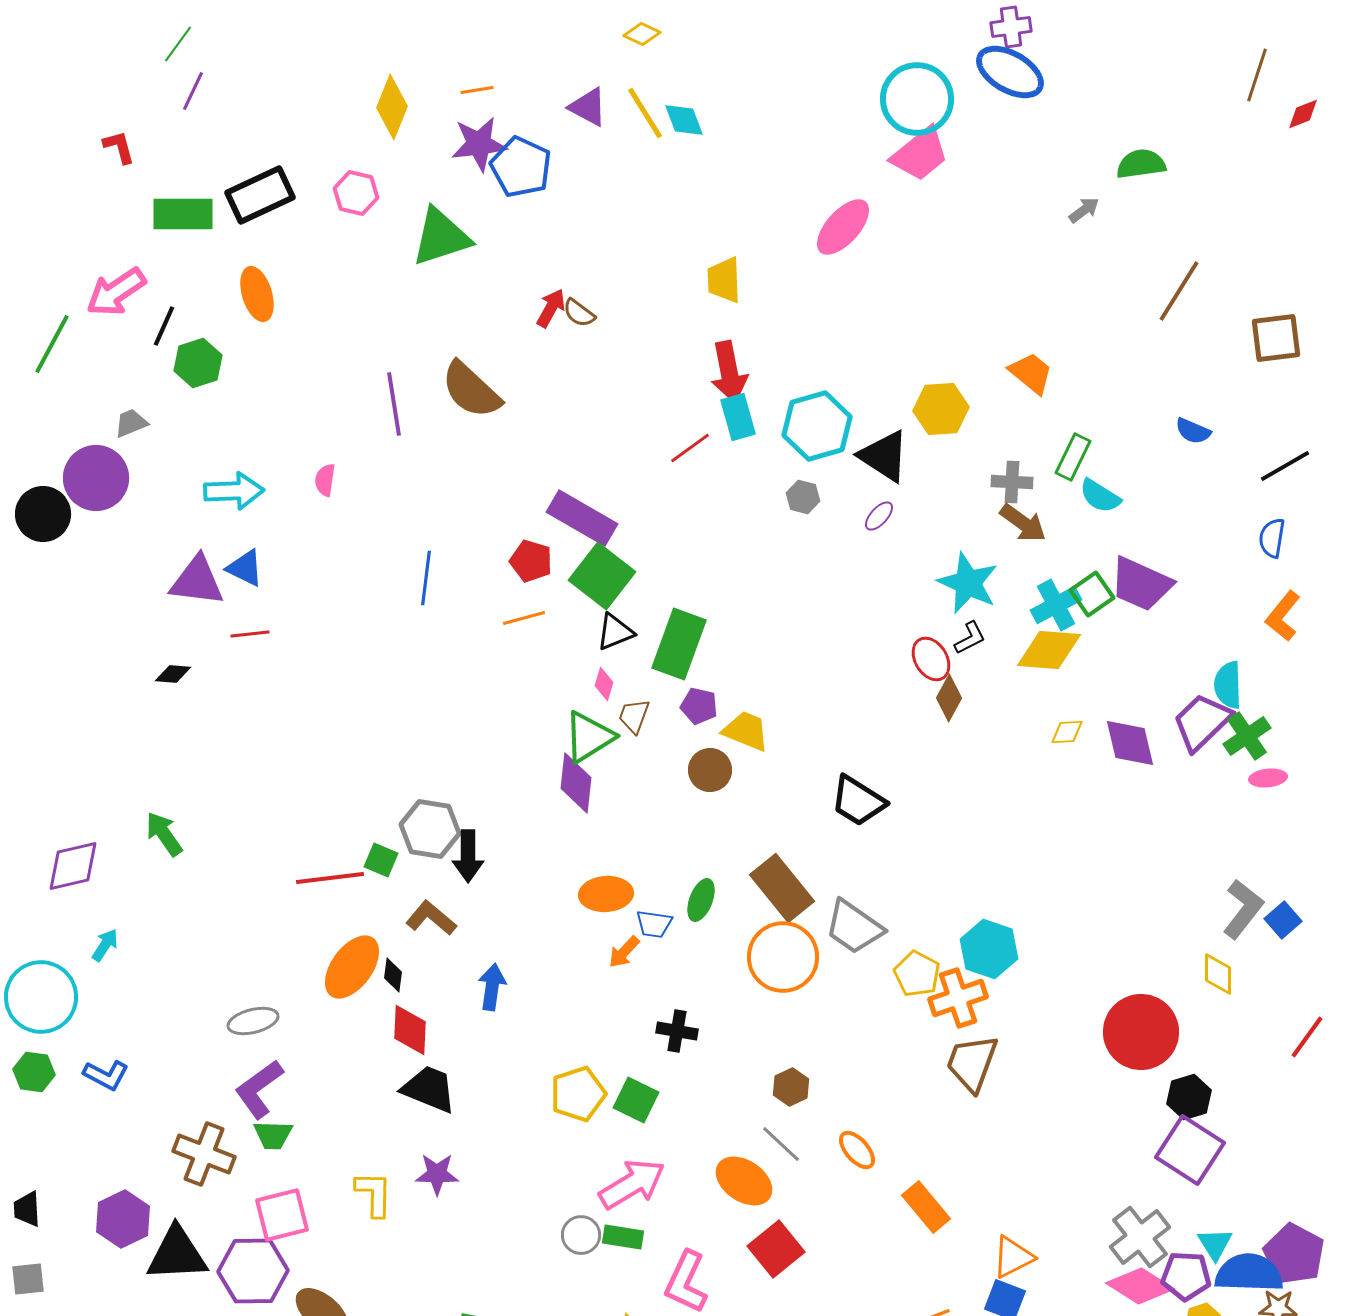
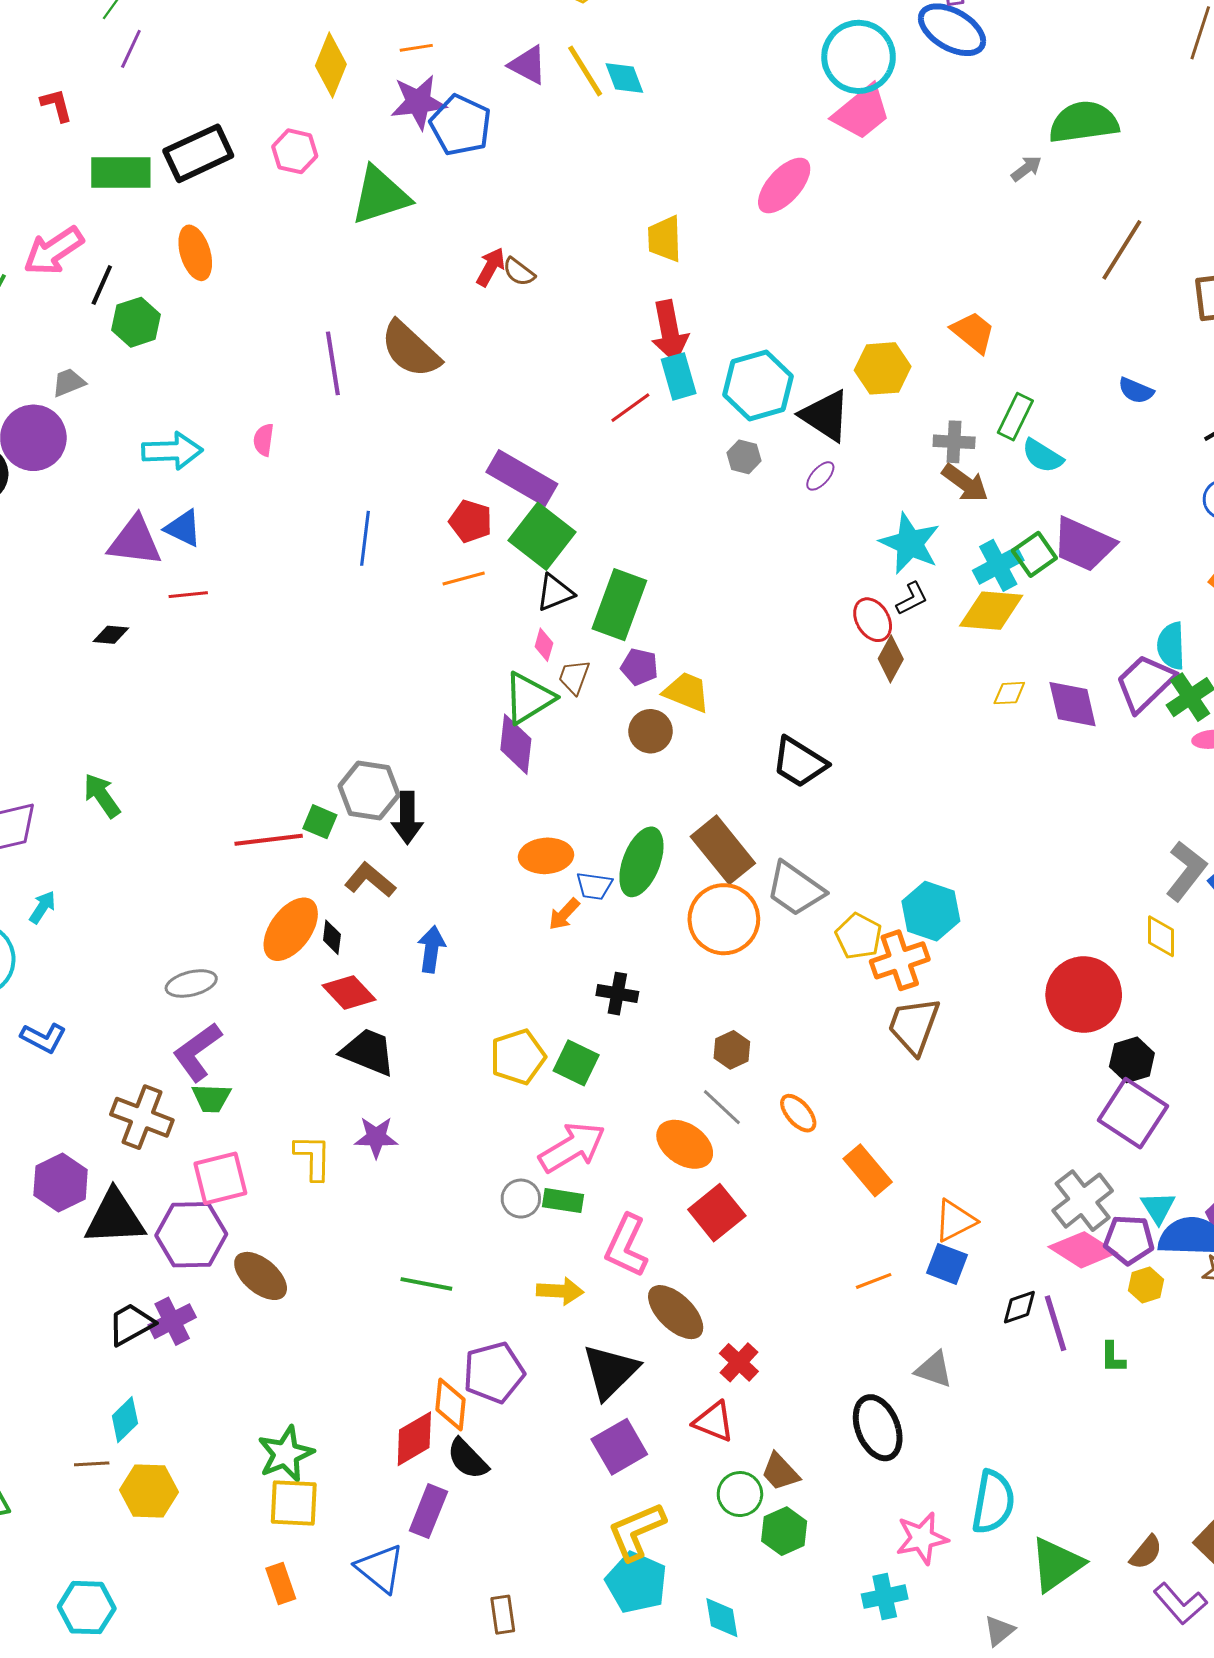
green semicircle: (1141, 164) -> (1084, 122), size x1.4
green ellipse: (701, 900) -> (641, 862), size x1.6
red diamond: (410, 1030) -> (349, 993), turned -46

